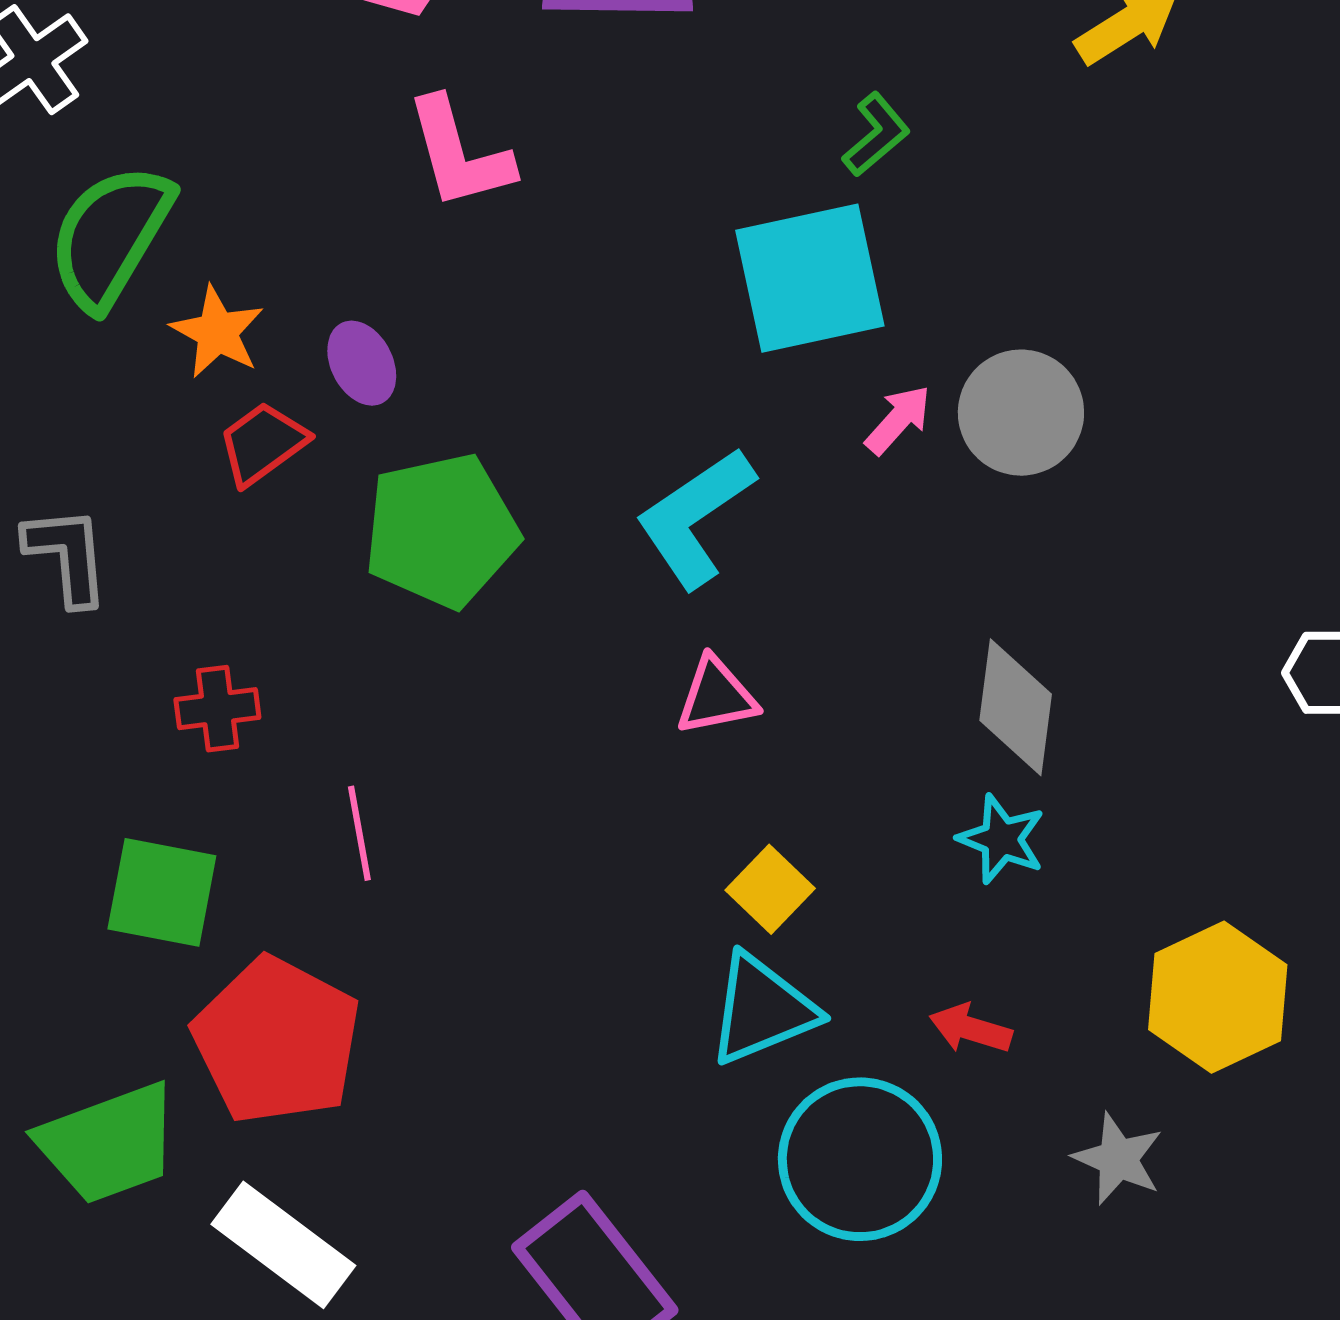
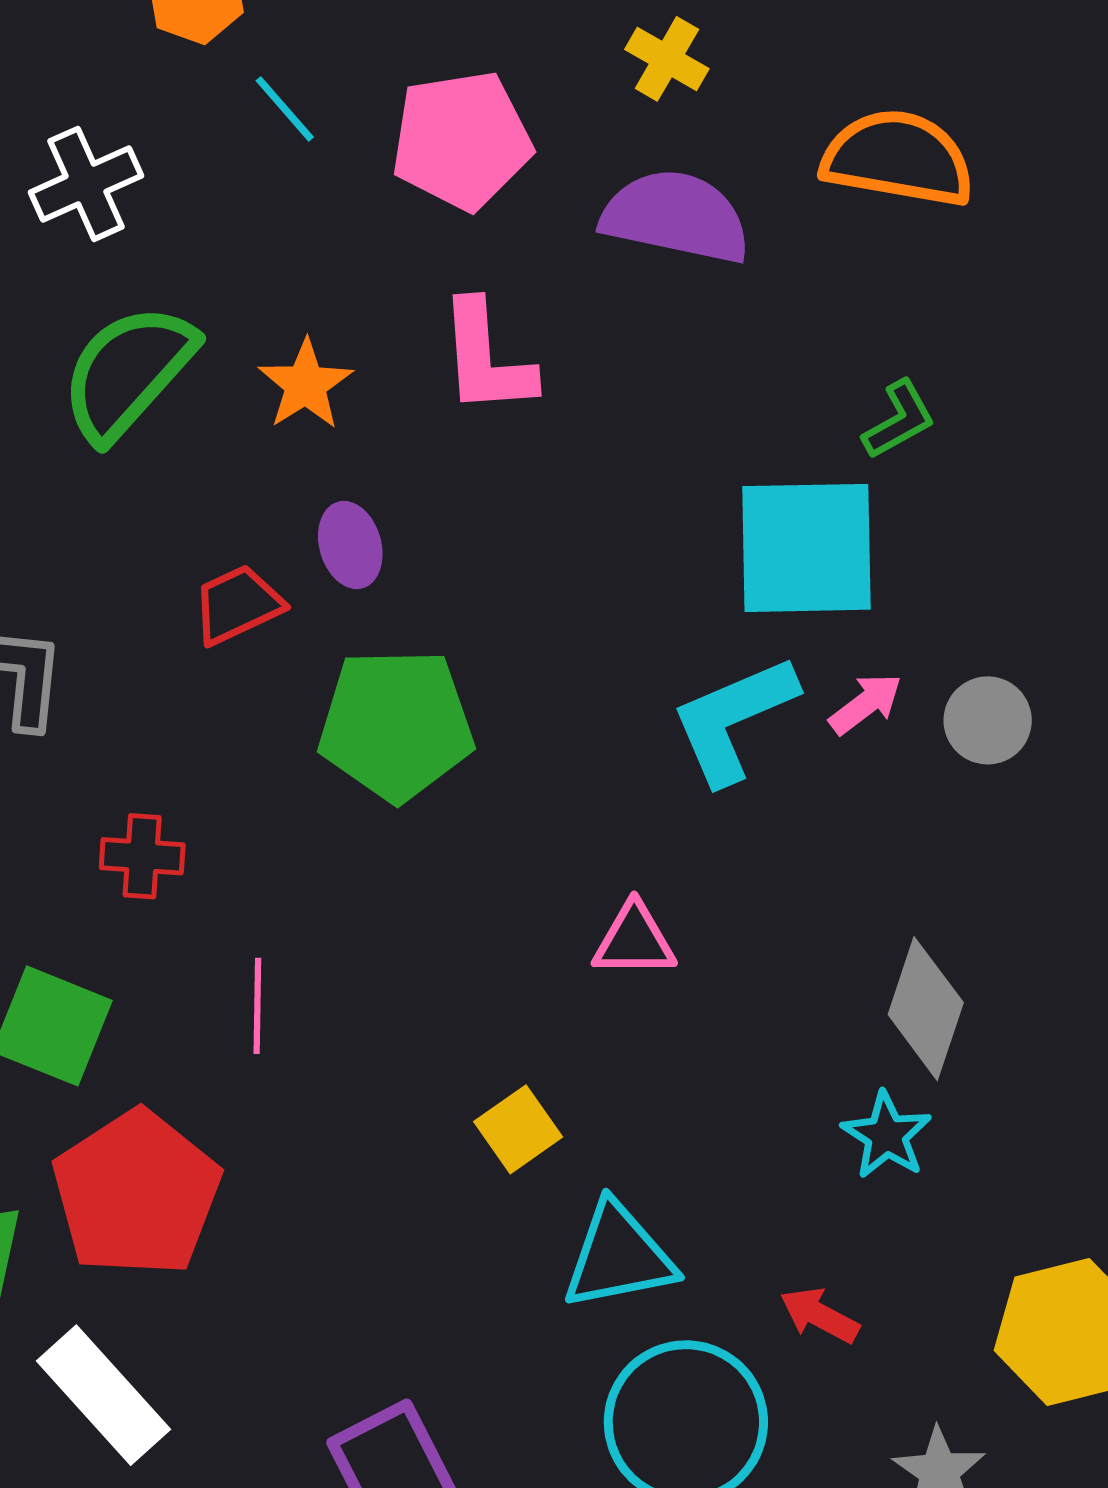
orange star: (217, 332) -> (306, 385), moved
gray circle: (1021, 413) -> (988, 720), size x0.7
cyan L-shape: (695, 518) -> (733, 719), moved
yellow square: (770, 889) -> (518, 1129), moved

